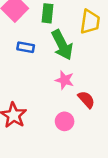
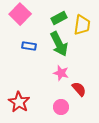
green rectangle: (48, 13) -> (59, 18), moved, turned 56

